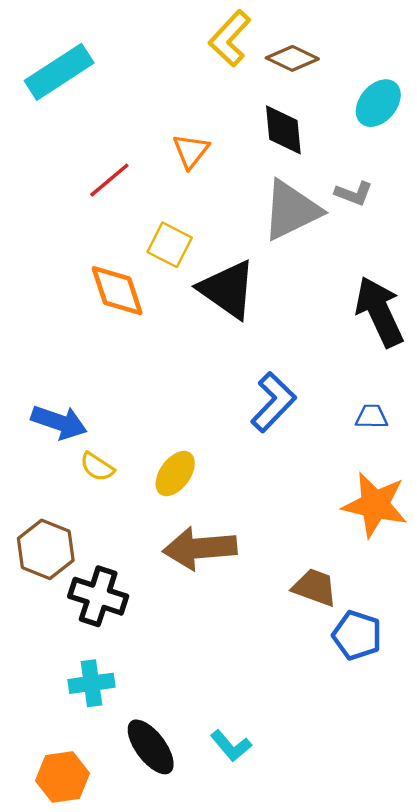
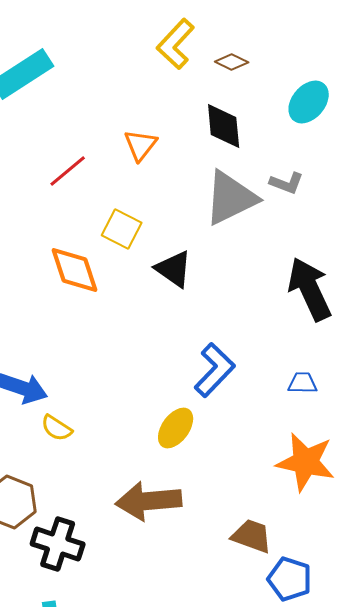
brown diamond: (292, 58) -> (232, 62), size x0.7
black triangle: (228, 289) -> (174, 269), size x0.7
yellow ellipse: (175, 474) -> (176, 428), moved

